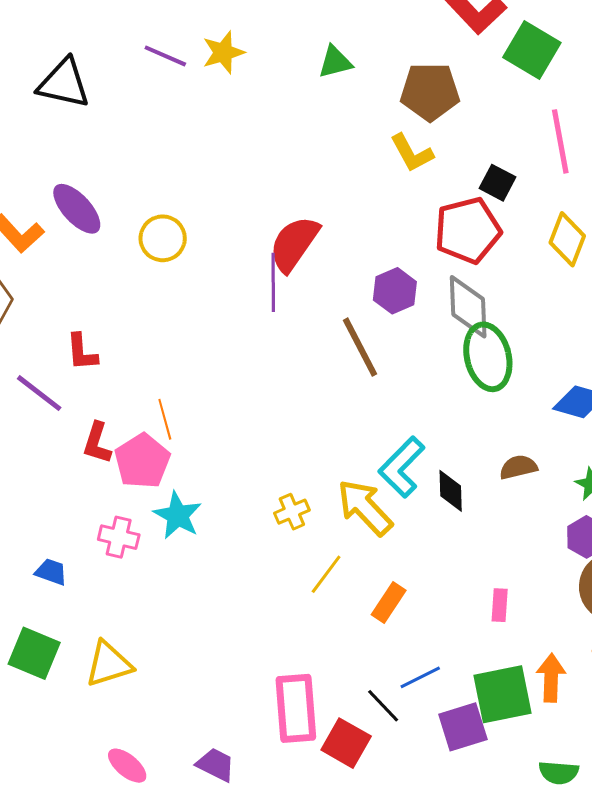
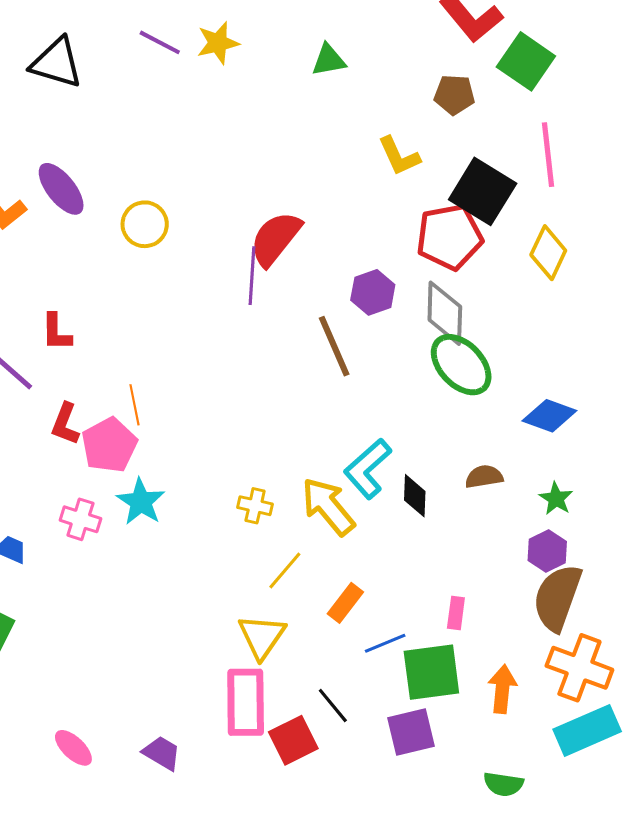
brown pentagon: (430, 92) -> (454, 95), moved, size x0.7
black square: (498, 183) -> (483, 191), size x1.8
green ellipse: (488, 357) -> (461, 365), turned -34
yellow cross: (292, 512) -> (255, 506), turned 32
yellow triangle: (109, 664) -> (262, 637), moved, turned -42
blue line: (420, 677) -> (385, 643), moved
green square: (503, 694) -> (431, 672), moved
red square: (346, 743) -> (293, 740), turned 30

